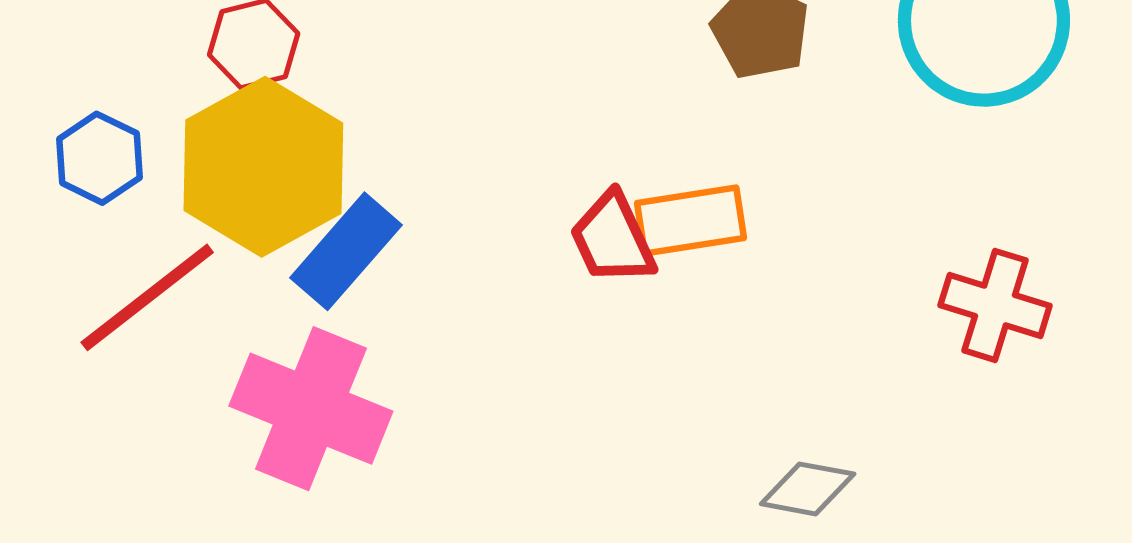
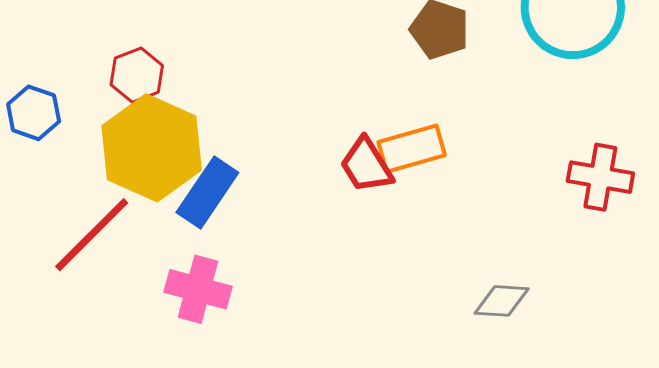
blue hexagon: (99, 158) -> (34, 113), moved
pink cross: (311, 409) -> (198, 289), size x0.7

